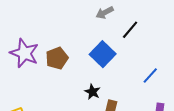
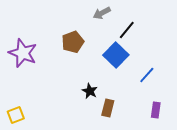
blue square: (103, 54) -> (116, 55), moved
brown pentagon: (57, 58) -> (73, 42), moved

